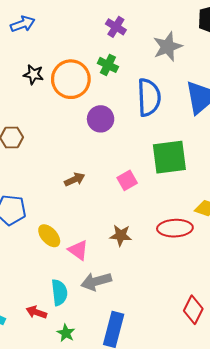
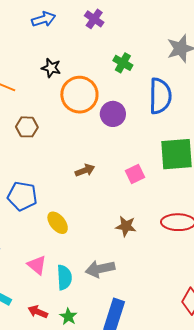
purple cross: (116, 27) -> (94, 19), moved
orange circle: (71, 79) -> (79, 95), moved
pink triangle: (78, 250) -> (37, 265), moved
red arrow: (36, 312) -> (38, 312), moved

